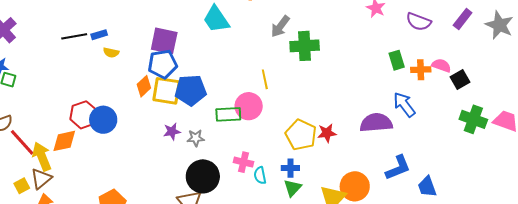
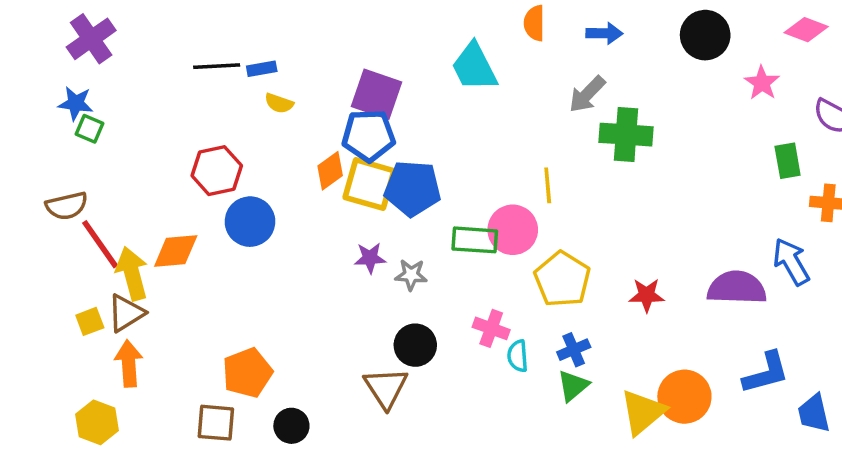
green rectangle: (397, 60) -> (788, 161), moved
red hexagon: (84, 115) -> (217, 171), moved
yellow pentagon: (301, 135) -> (562, 279), moved
blue cross: (290, 168) -> (574, 350), turned -30
black circle: (203, 176) -> (415, 345), size x0.7

